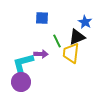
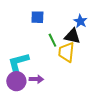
black triangle: (77, 37) -> (72, 36), turned 36
purple arrow: (41, 54) -> (36, 79), moved

